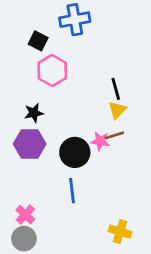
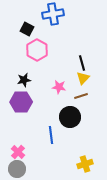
pink star: (100, 141) -> (59, 87), moved
black circle: (75, 152) -> (70, 117), moved
yellow cross: (120, 232) -> (85, 164), turned -35

